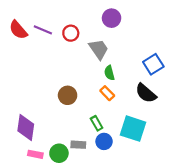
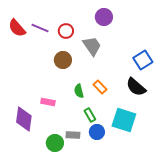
green semicircle: (109, 73) -> (79, 91), moved
brown circle: (68, 95) -> (63, 60), moved
pink rectangle: (35, 154) -> (48, 102), moved

